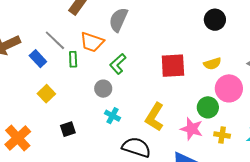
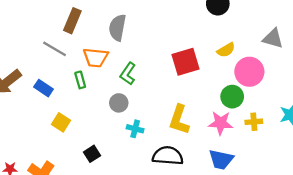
gray line: (55, 40) -> (55, 49), moved

